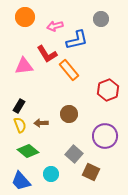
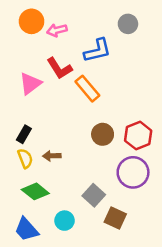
pink arrow: (55, 26) -> (57, 30), moved
pink triangle: (24, 66) -> (30, 84), turned -30
red hexagon: (108, 90) -> (138, 136), moved
brown circle: (69, 114) -> (103, 134), moved

